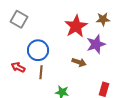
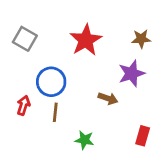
red star: (76, 26) -> (86, 40), moved
red arrow: (18, 67) -> (23, 105), turned 80

